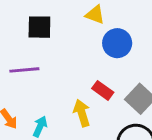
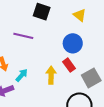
blue circle: (117, 43) -> (73, 43), moved

